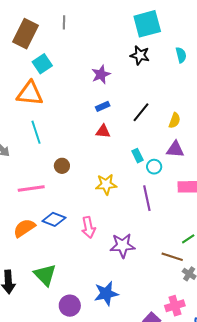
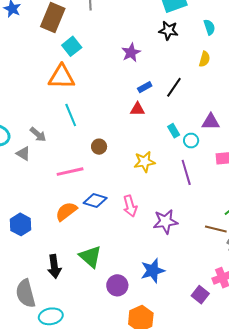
blue rectangle: (103, 106) -> (145, 87), moved
yellow semicircle: (175, 120) -> (205, 59), moved

